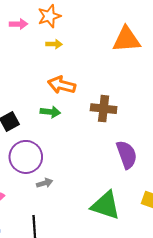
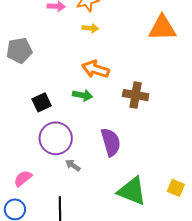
purple semicircle: (127, 155) -> (111, 142), moved
gray arrow: (45, 183) -> (73, 165), turned -133

